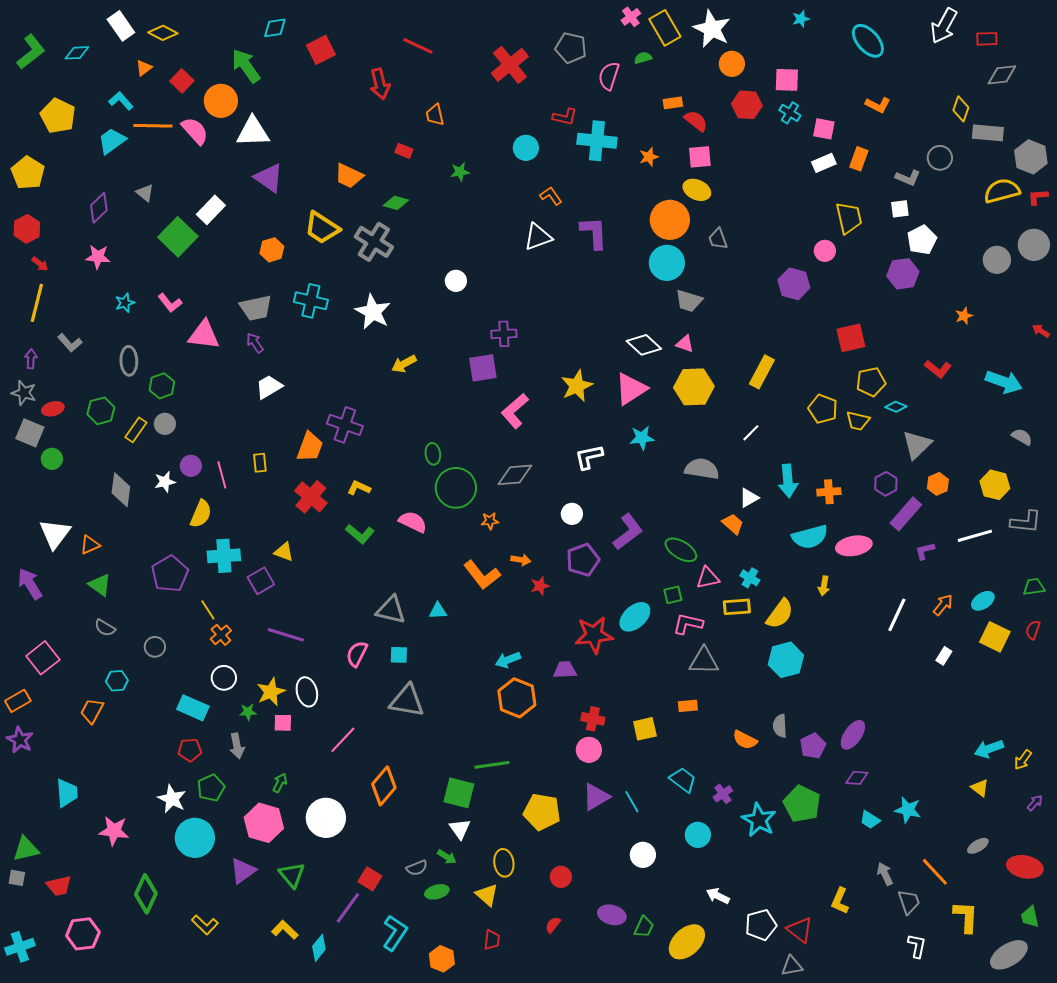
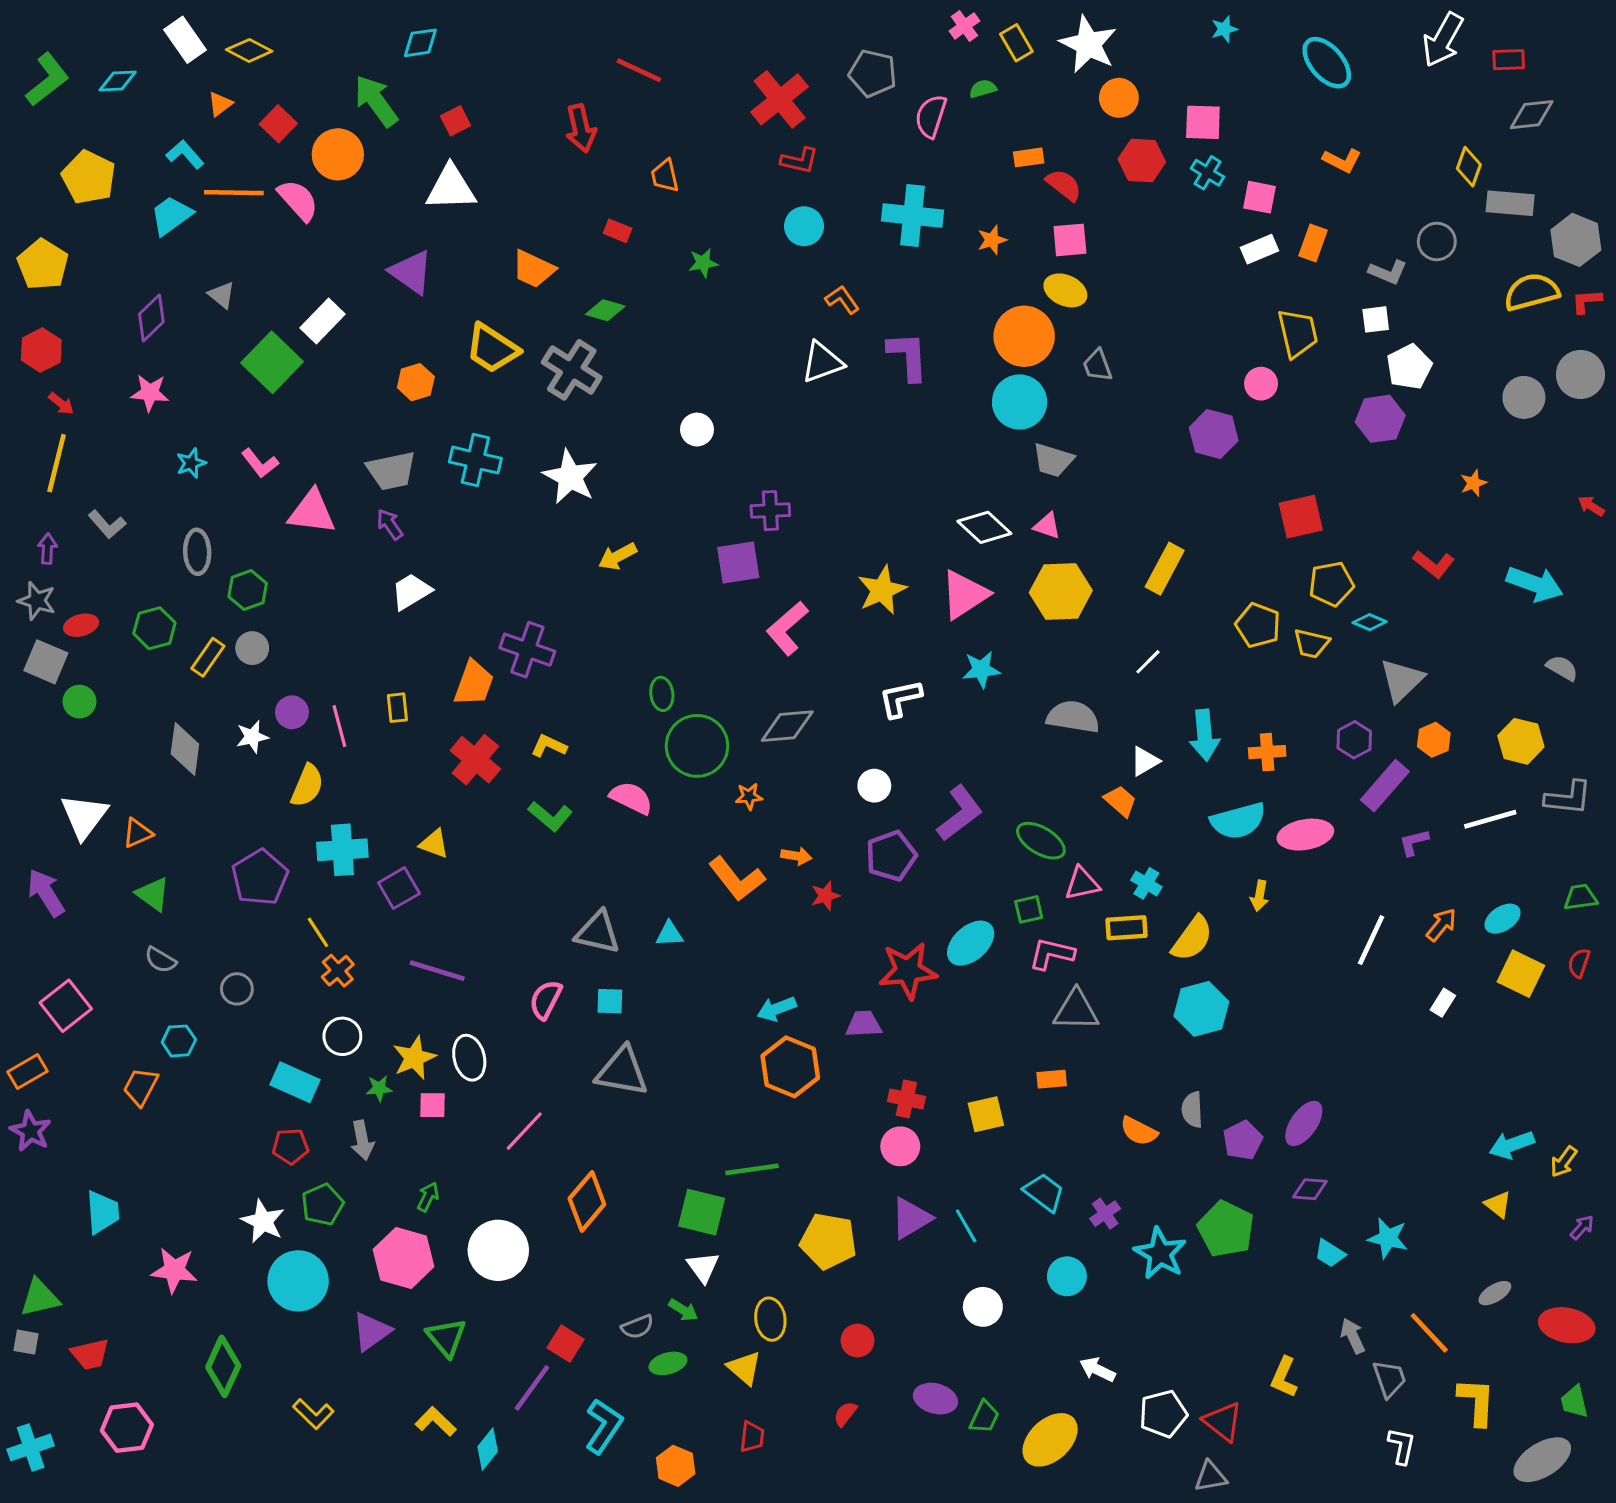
yellow rectangle: (665, 28) -> (1016, 43), size x0.7
red square: (321, 50) -> (455, 121), moved, size x0.7
red L-shape: (565, 117) -> (799, 160), moved
white triangle: (253, 132) -> (451, 188), moved

